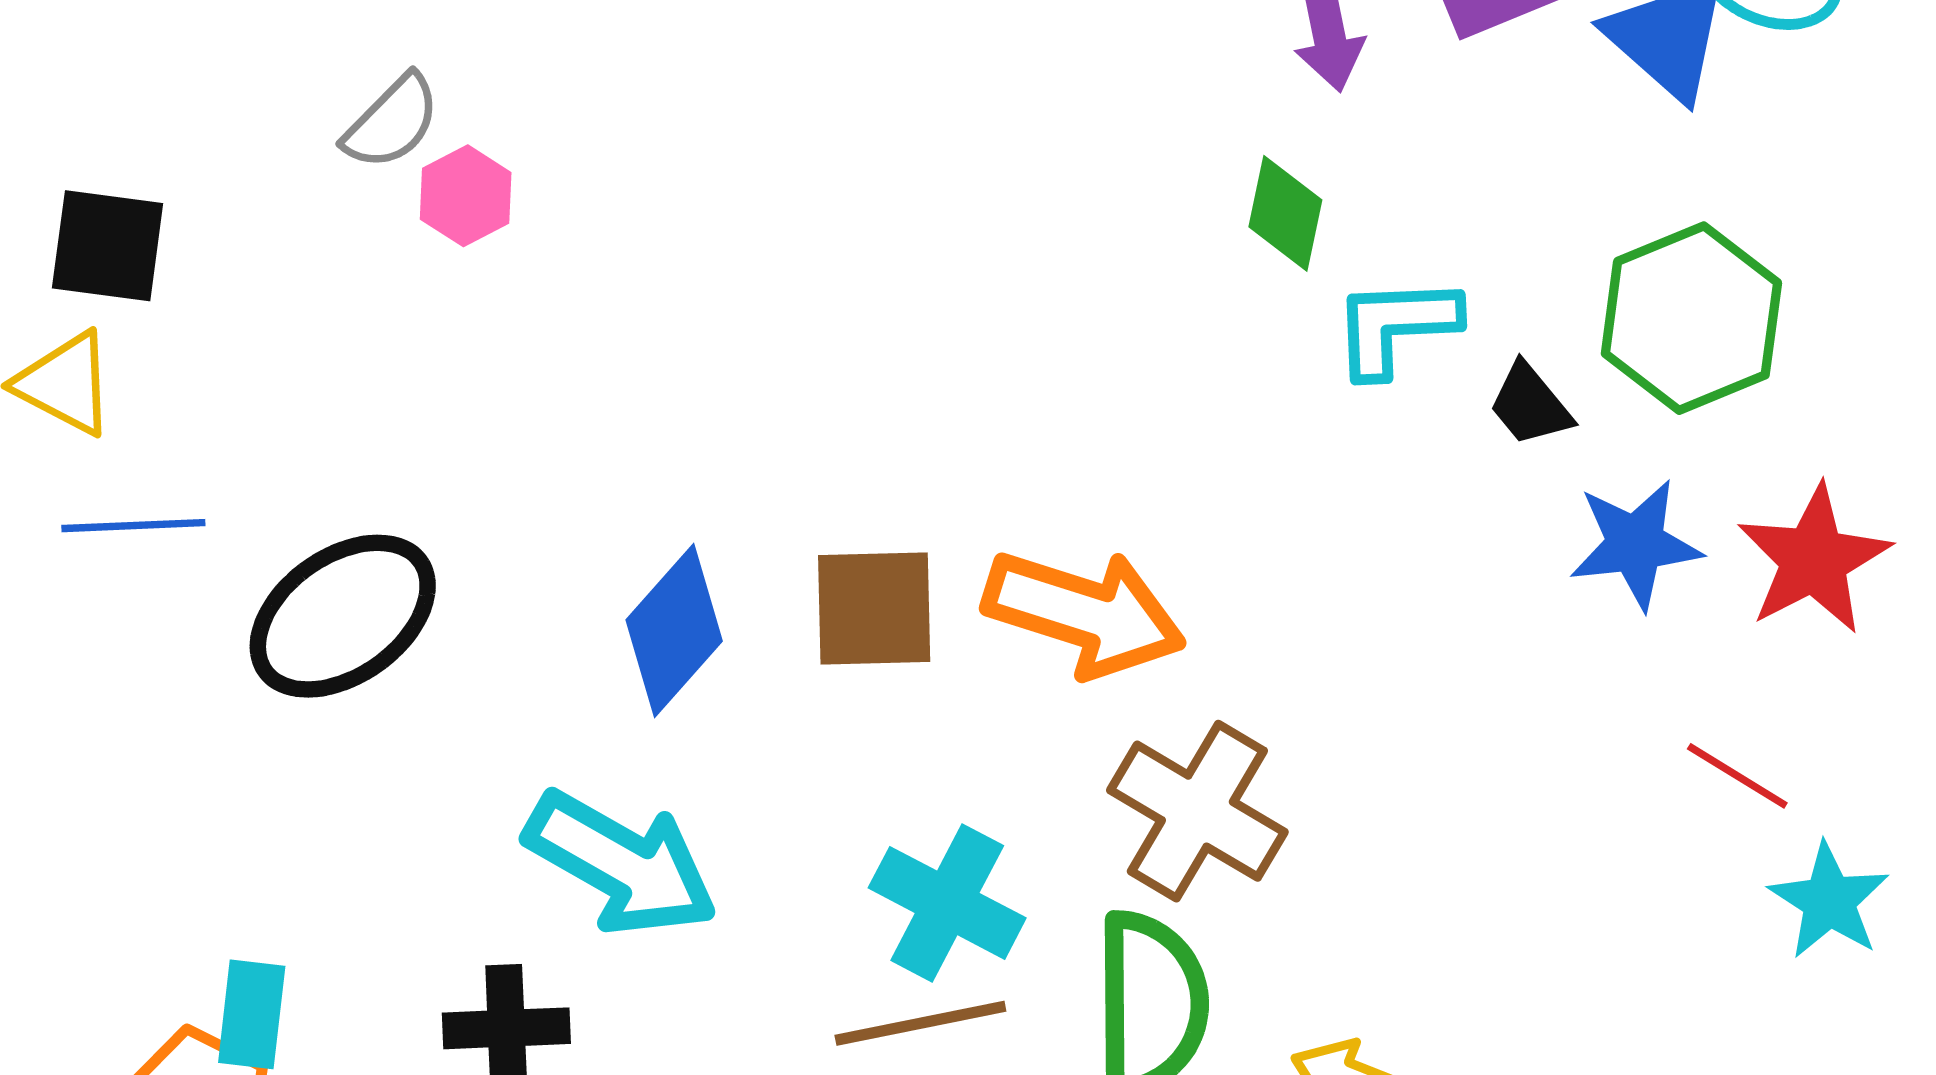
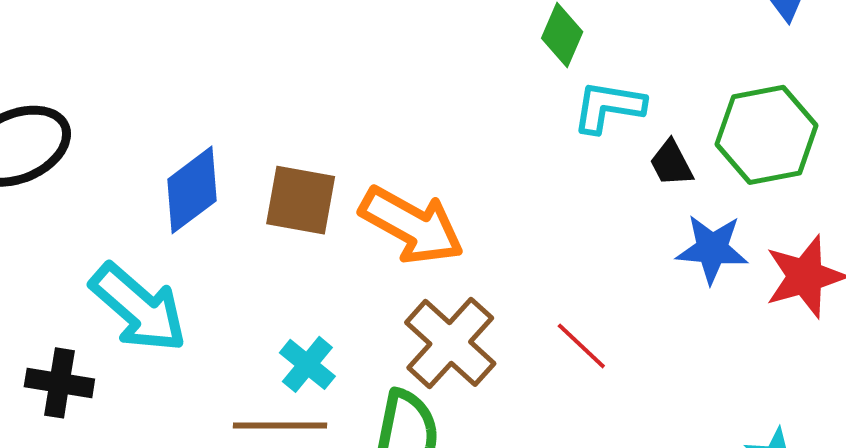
red line: (1737, 776) -> (581, 346), moved
cyan cross: (947, 903) -> (307, 364), size x0.7

